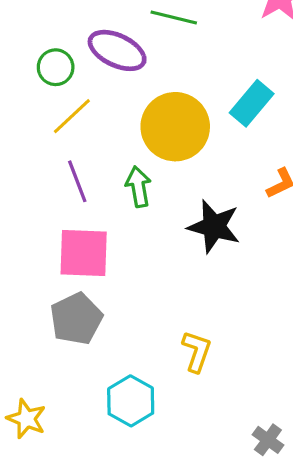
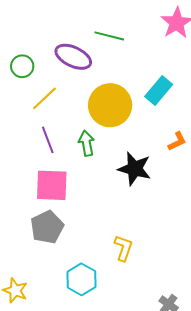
green circle: (56, 67) -> (22, 66), moved

